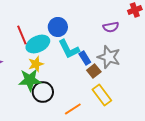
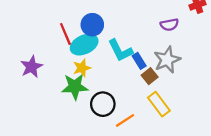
blue circle: (58, 27) -> (92, 25), moved
gray star: (109, 57) -> (167, 60), turned 30
black circle: (43, 92) -> (103, 104), moved

